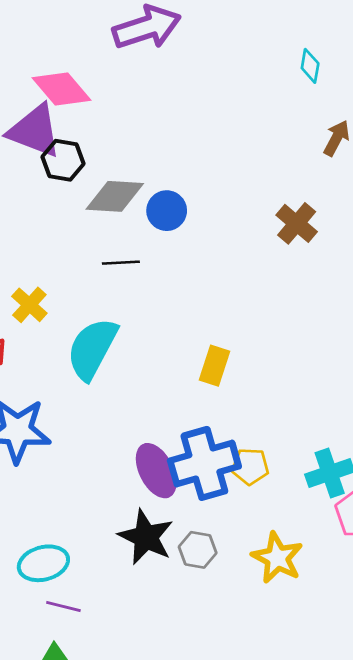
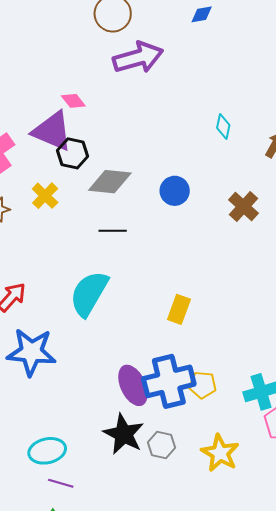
cyan diamond: (310, 66) -> (223, 127), moved
pink diamond: (61, 89) -> (73, 101), size x0.6
blue circle: (167, 211) -> (175, 191), moved
yellow cross: (29, 305) -> (45, 196), moved

